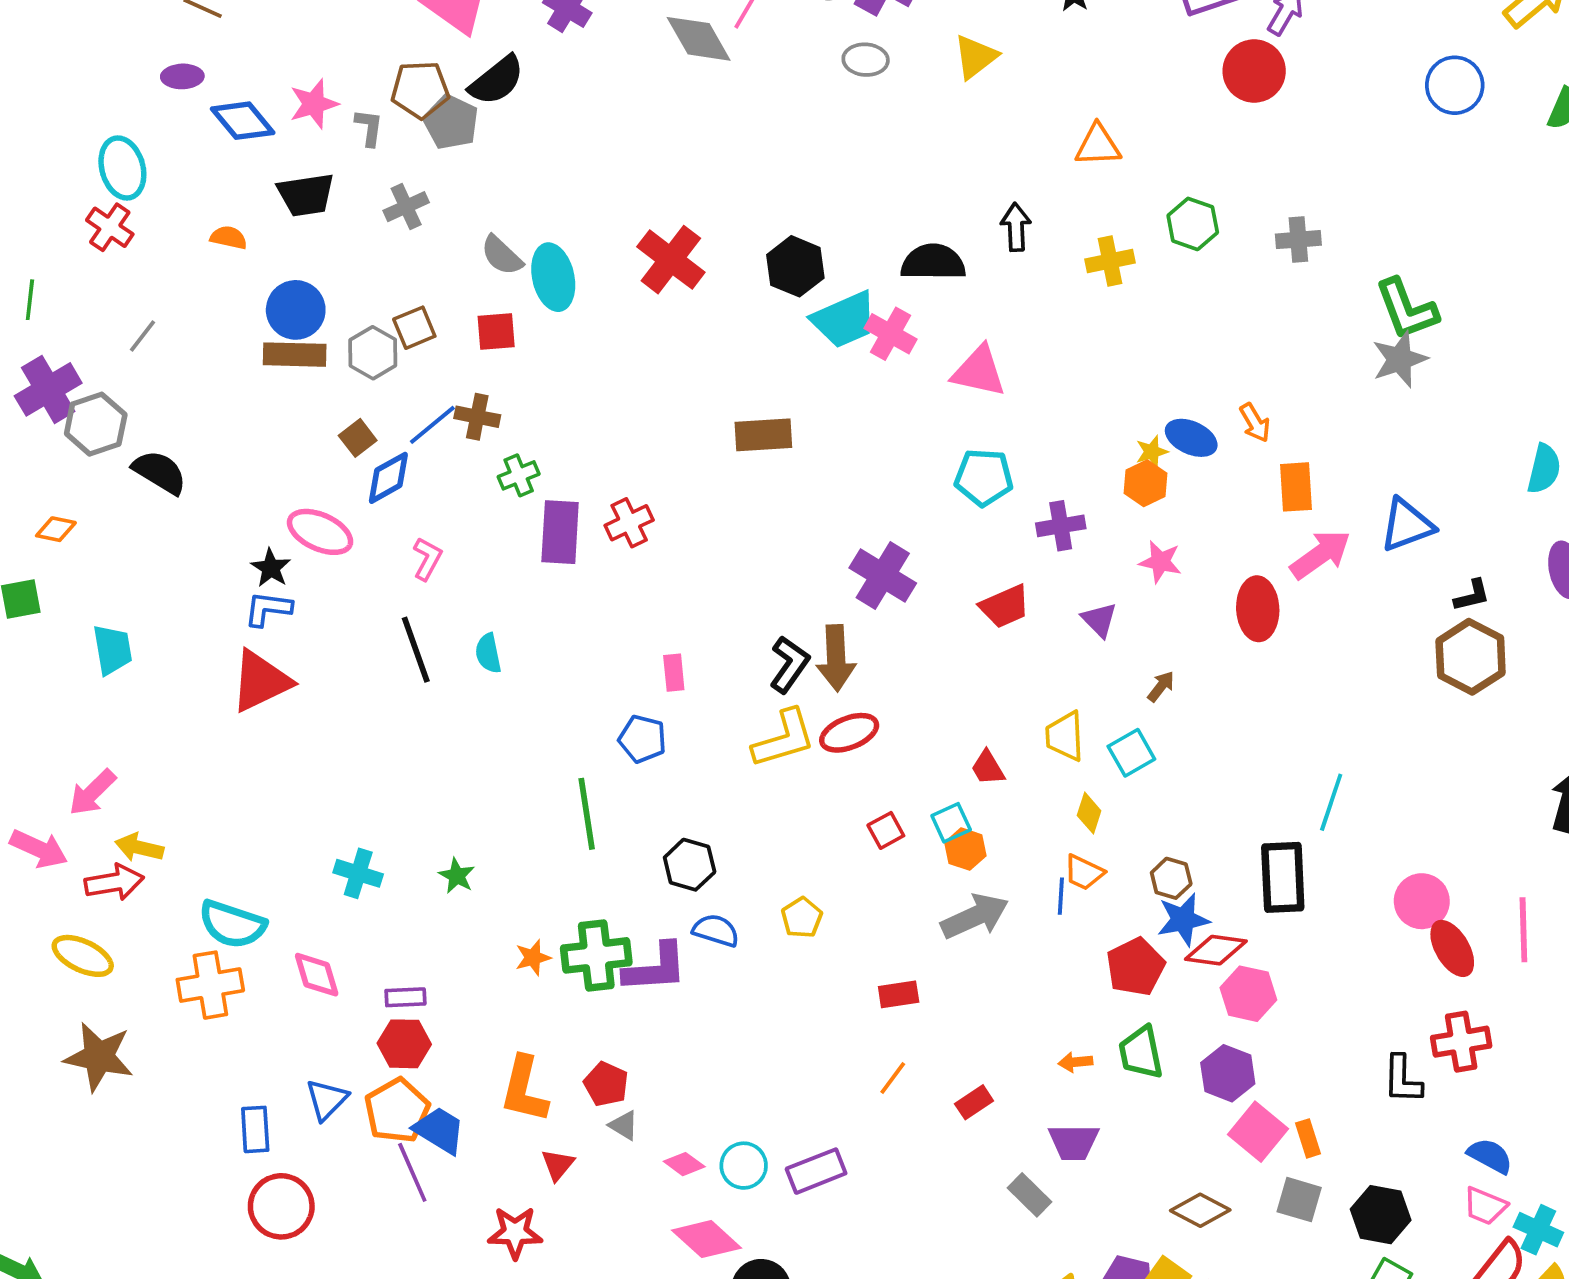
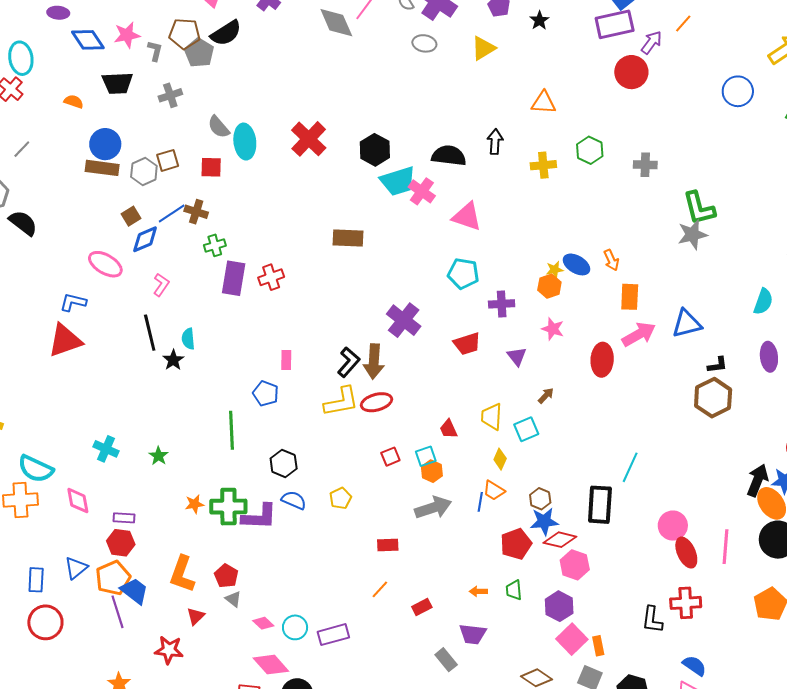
black star: (271, 568) -> (173, 360), moved
green trapezoid: (1141, 1052) -> (514, 590), size x0.7

